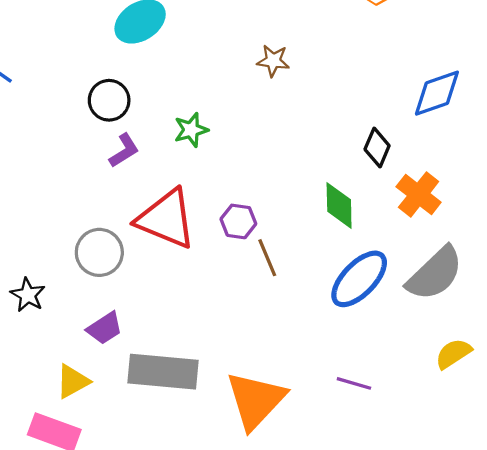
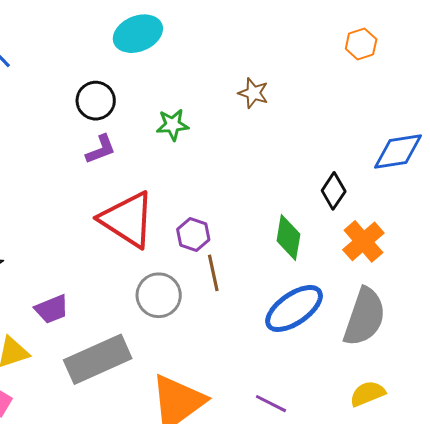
green star: (191, 130) -> (173, 125), moved
gray circle: (99, 252) -> (159, 295), moved
gray semicircle: (435, 274) -> (365, 317), turned -38
gray rectangle: (163, 372) -> (98, 359), turned -40

